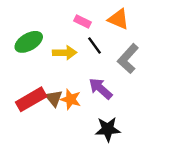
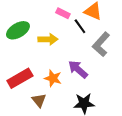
black line: (95, 45) -> (80, 26), moved
brown triangle: (54, 98) -> (39, 100), moved

